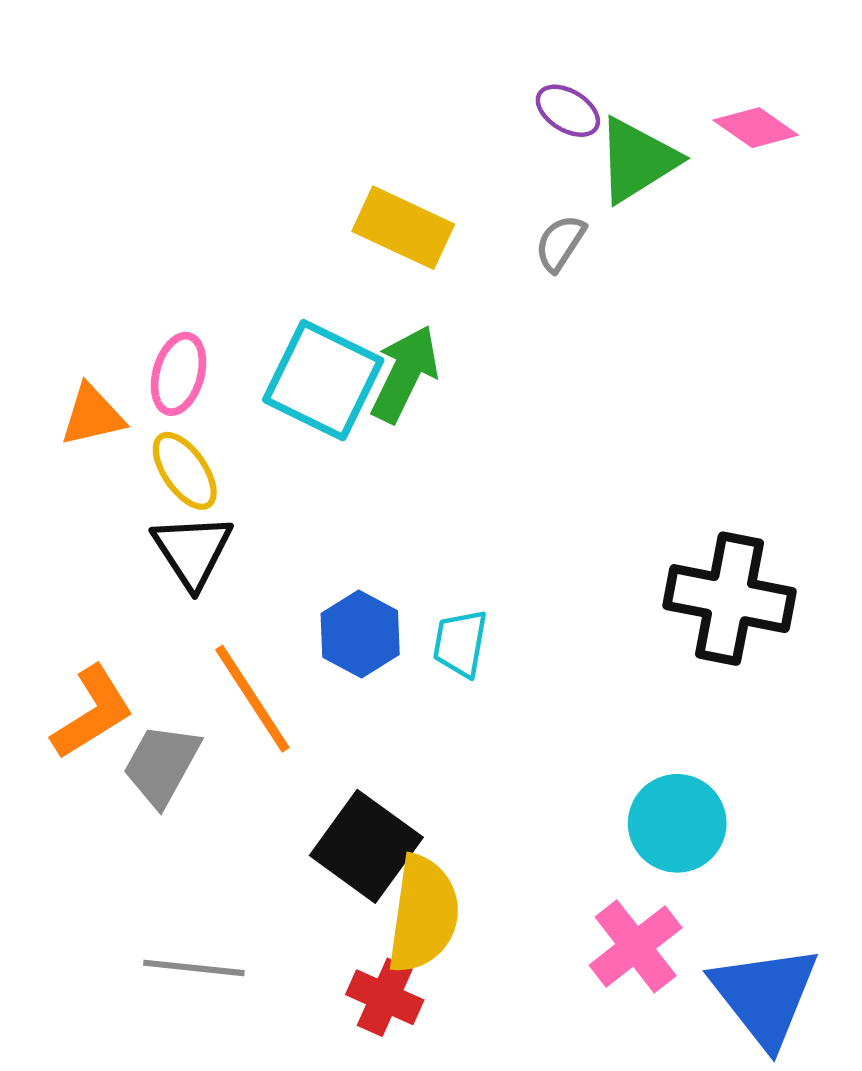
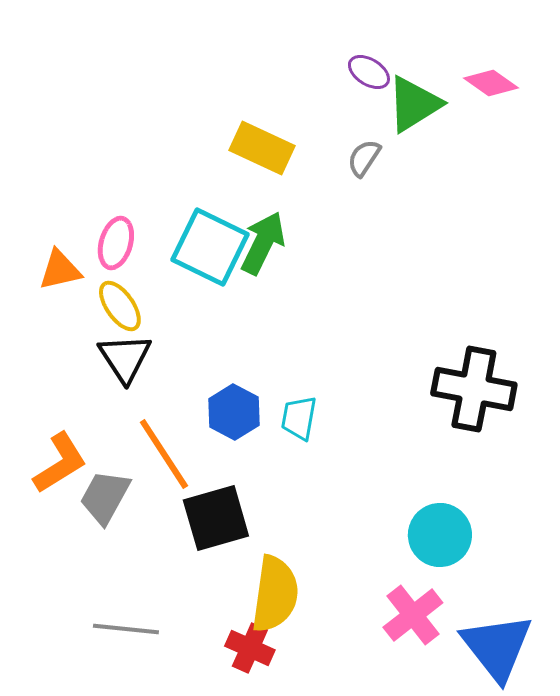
black square: (366, 846) -> (216, 518), moved, turned 38

